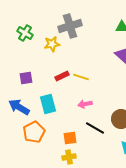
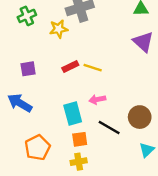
green cross: (25, 33) -> (27, 16), turned 35
cyan rectangle: (48, 104) -> (73, 113), moved
orange pentagon: (34, 132) -> (37, 148), moved

